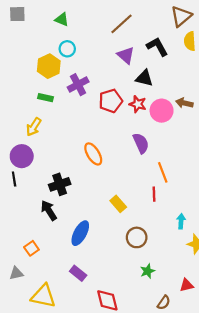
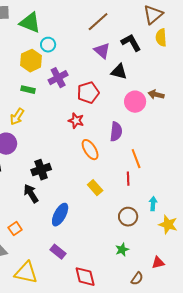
green triangle: (62, 20) -> (30, 23), moved, size x1.6
red star: (138, 104) -> (76, 121), moved
purple semicircle: (141, 143) -> (116, 132), turned 30
orange ellipse: (93, 154) -> (90, 150), moved
brown circle: (137, 237) -> (128, 217), moved

